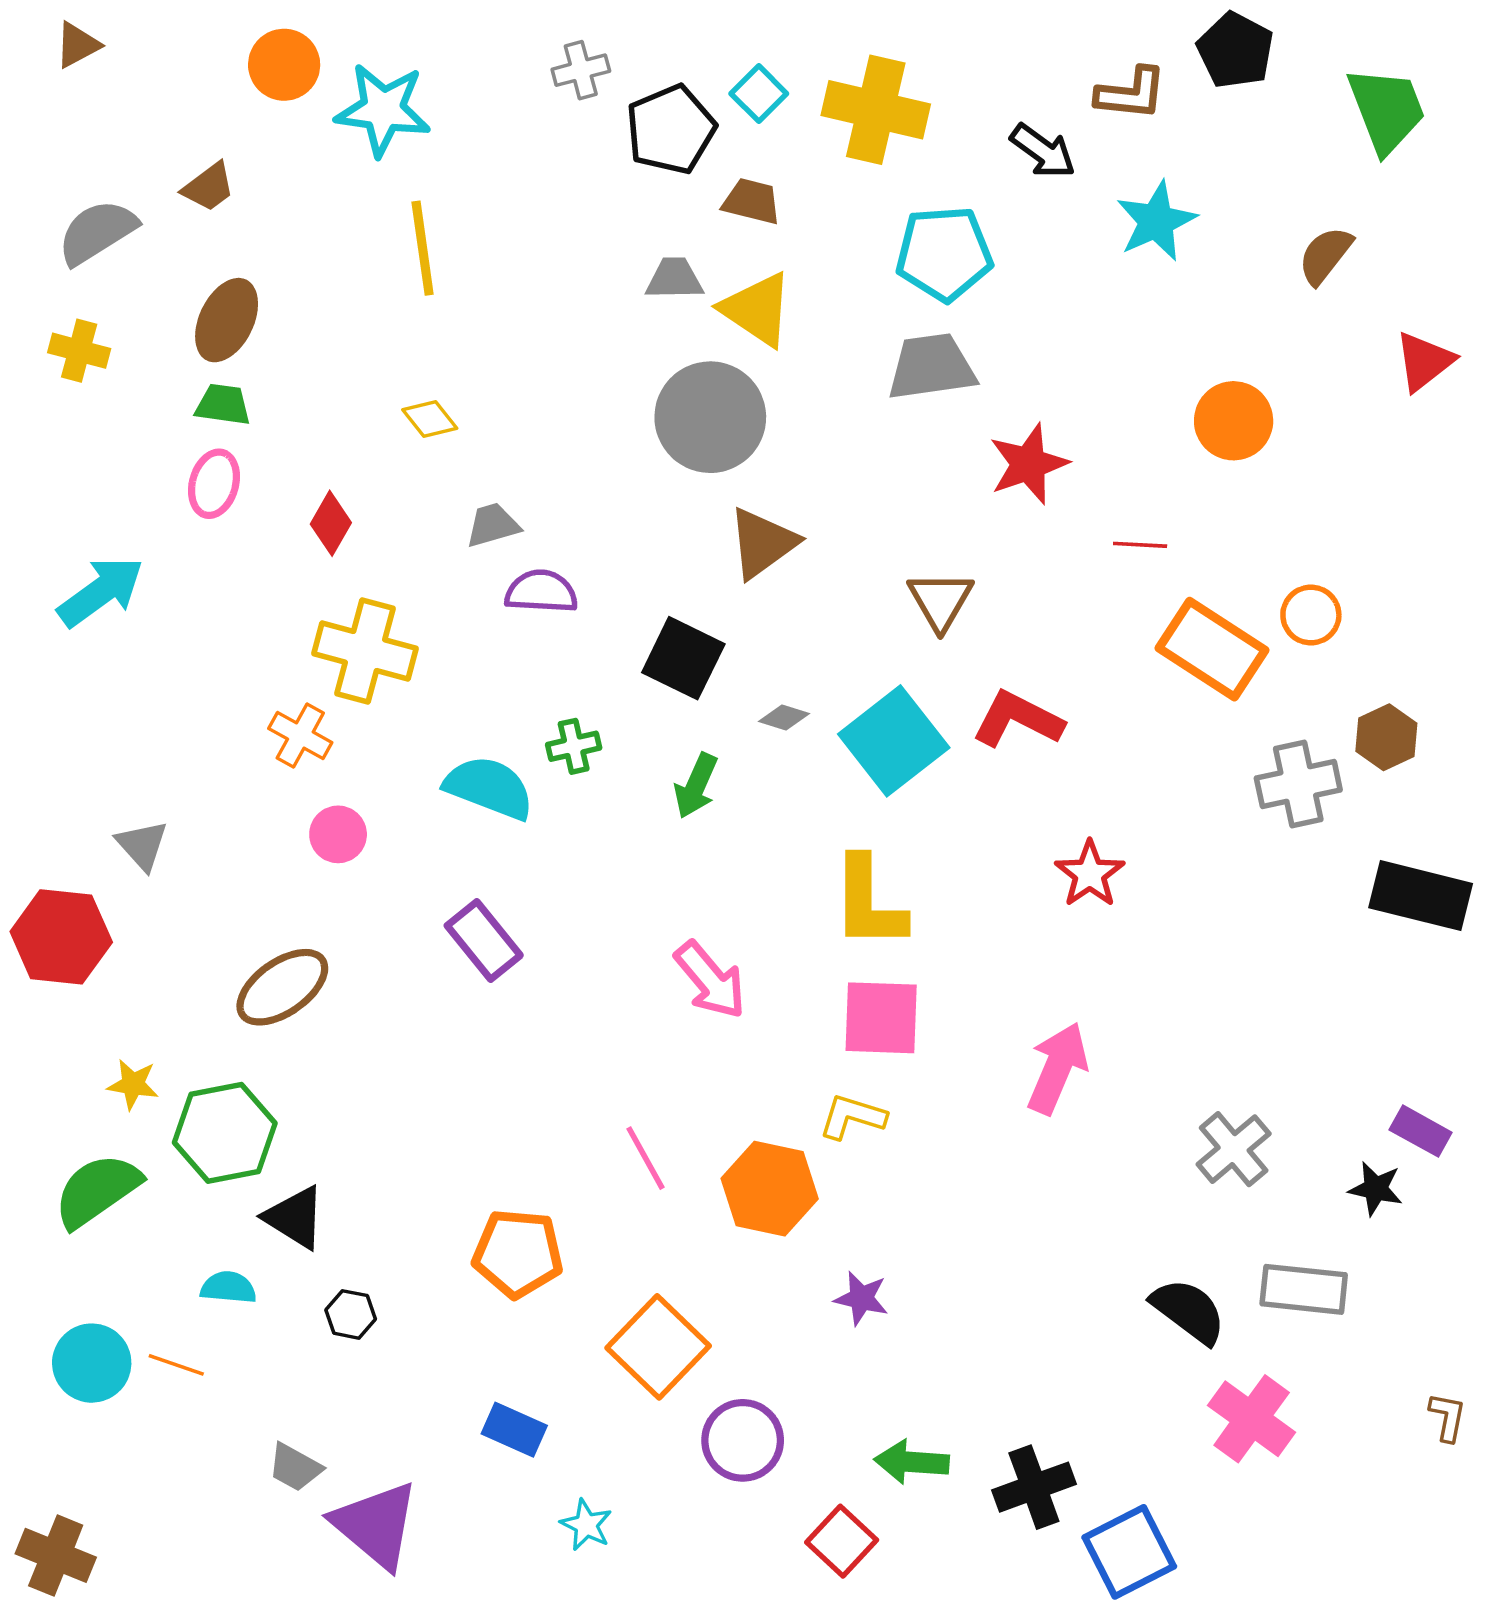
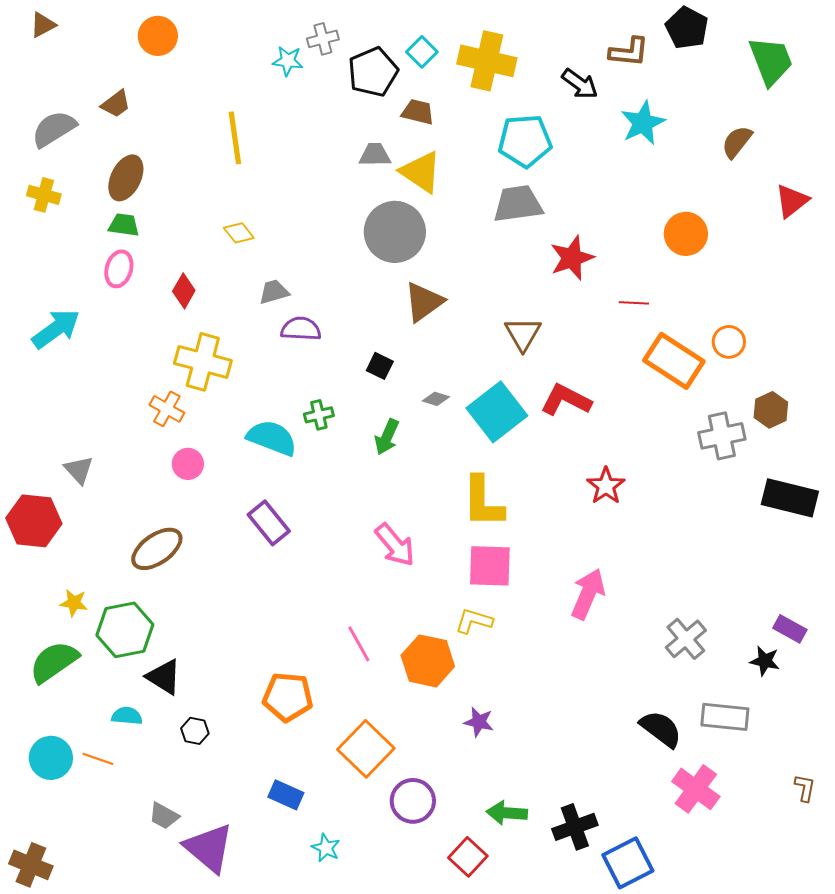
cyan star: (383, 110) -> (288, 61), moved, size x0.6
black square: (683, 658) -> (380, 366), size x0.6

